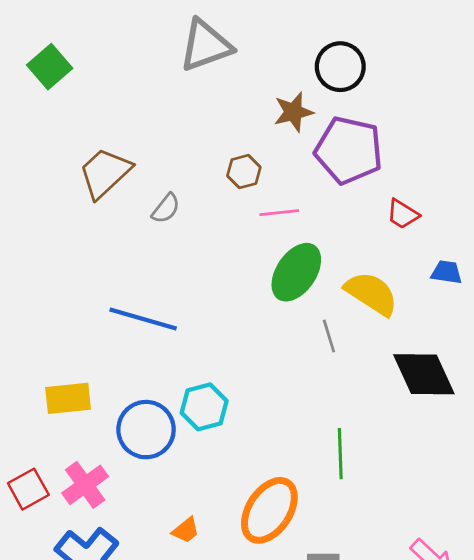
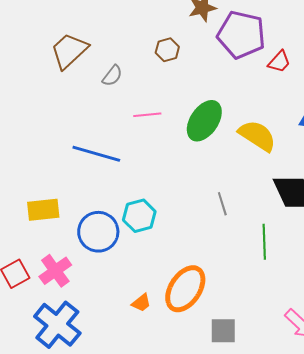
pink line: (279, 213) -> (147, 115), moved
red trapezoid: (403, 214) -> (279, 62), moved, turned -80
gray line: (329, 336) -> (222, 204), moved
green line: (340, 454) -> (264, 242), moved
orange trapezoid: (186, 530) -> (141, 303), moved

